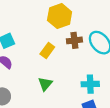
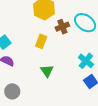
cyan cross: (90, 84) -> (86, 61), turned -35

